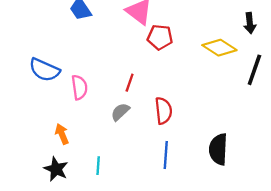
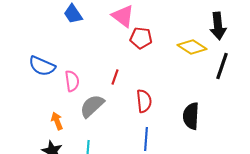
black arrow: (250, 23) -> (218, 26), size x1.5
gray semicircle: (120, 112) -> (92, 106), moved, size x1.5
black semicircle: (218, 149) -> (191, 116), moved

